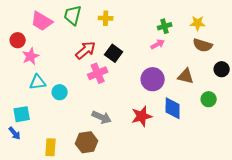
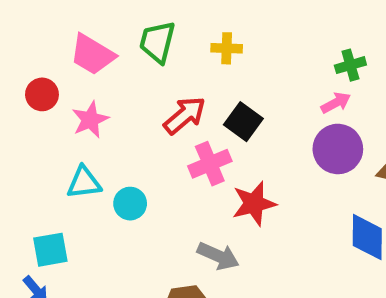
pink star: (31, 56) -> (90, 120), moved
purple circle: (153, 79) -> (338, 149), moved
red star: (142, 116) -> (254, 204), moved

